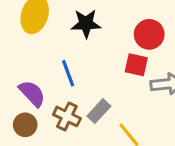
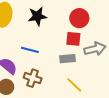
blue line: (68, 73) -> (30, 50), turned -48
gray rectangle: (99, 111) -> (67, 59), moved, turned 49

